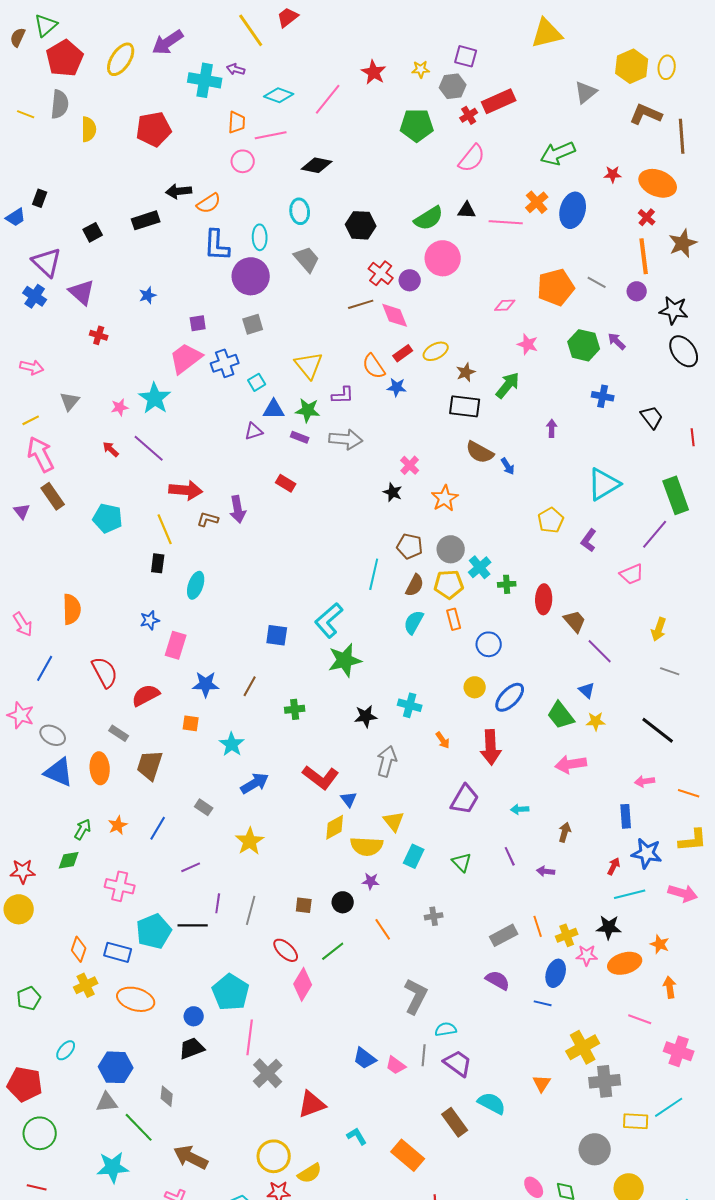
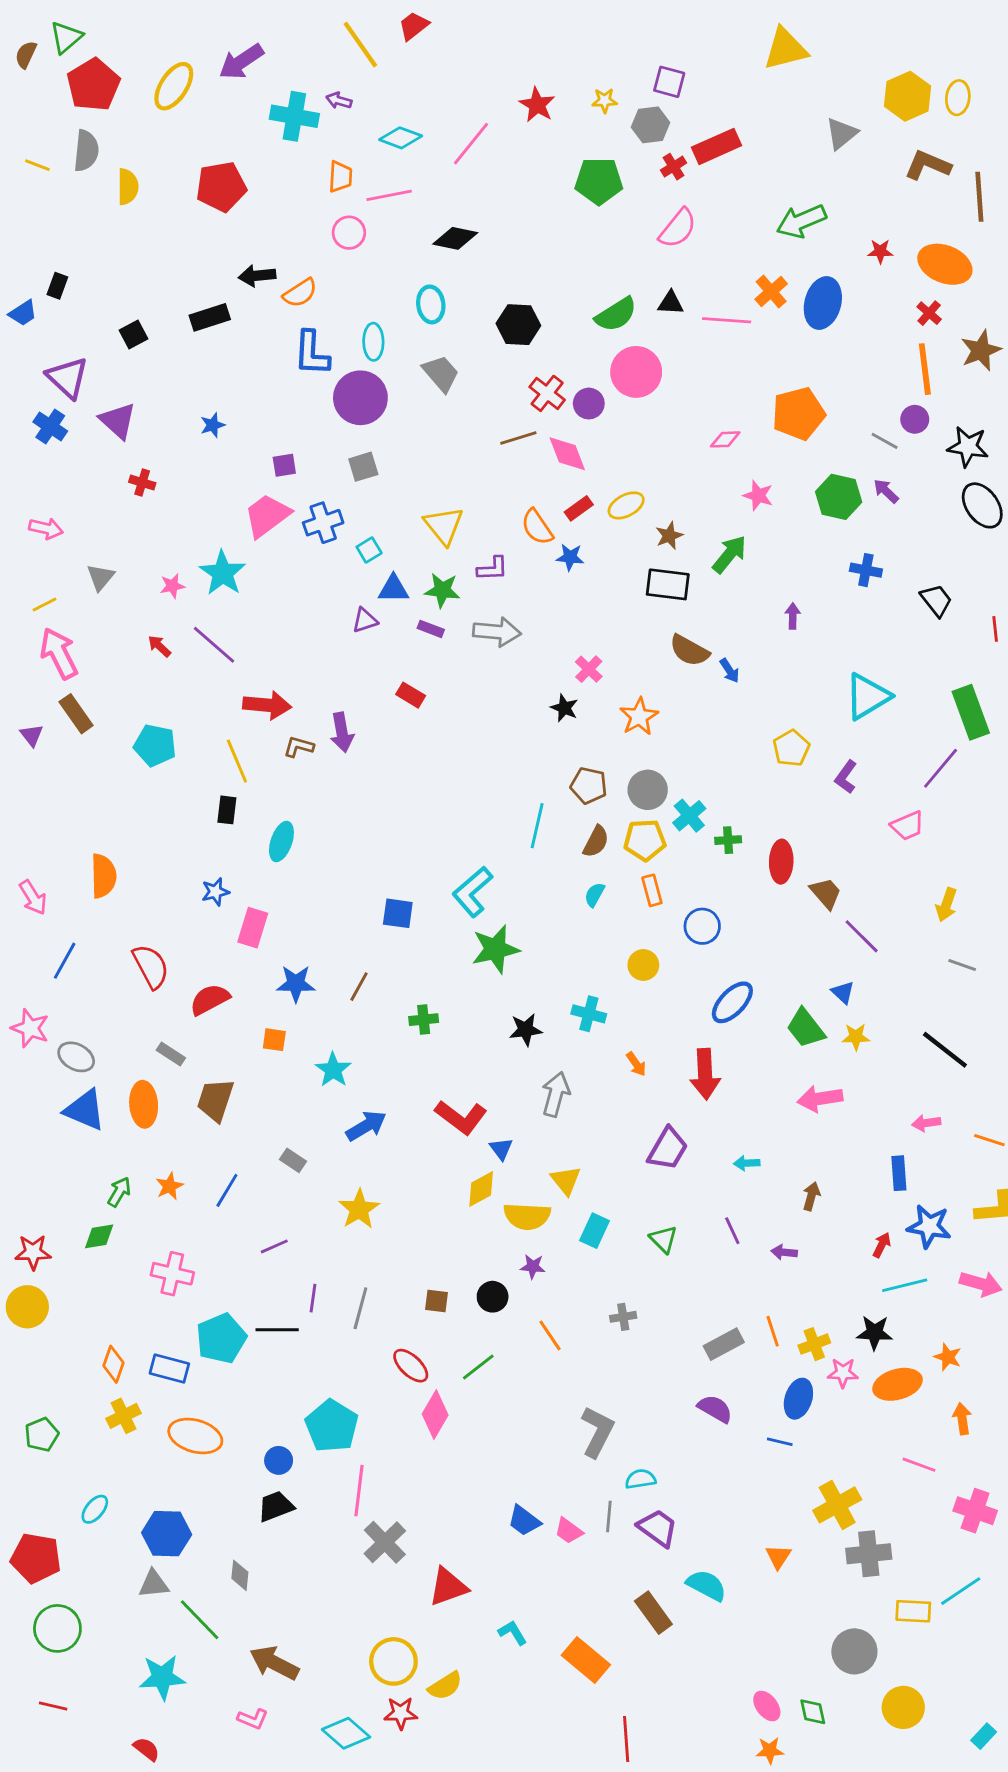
gray line: (597, 282) -> (885, 441), moved
cyan semicircle: (414, 622) -> (595, 895), size x0.7
yellow circle: (475, 687) -> (643, 965), moved

